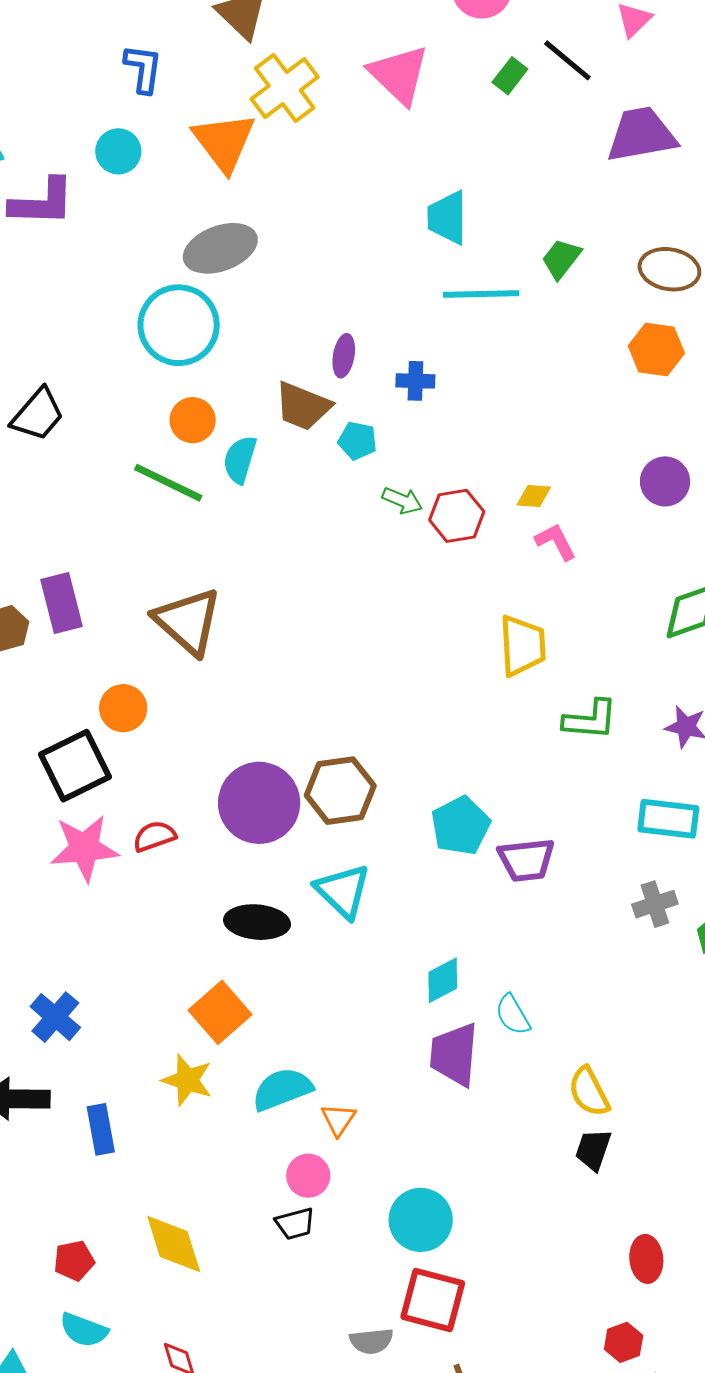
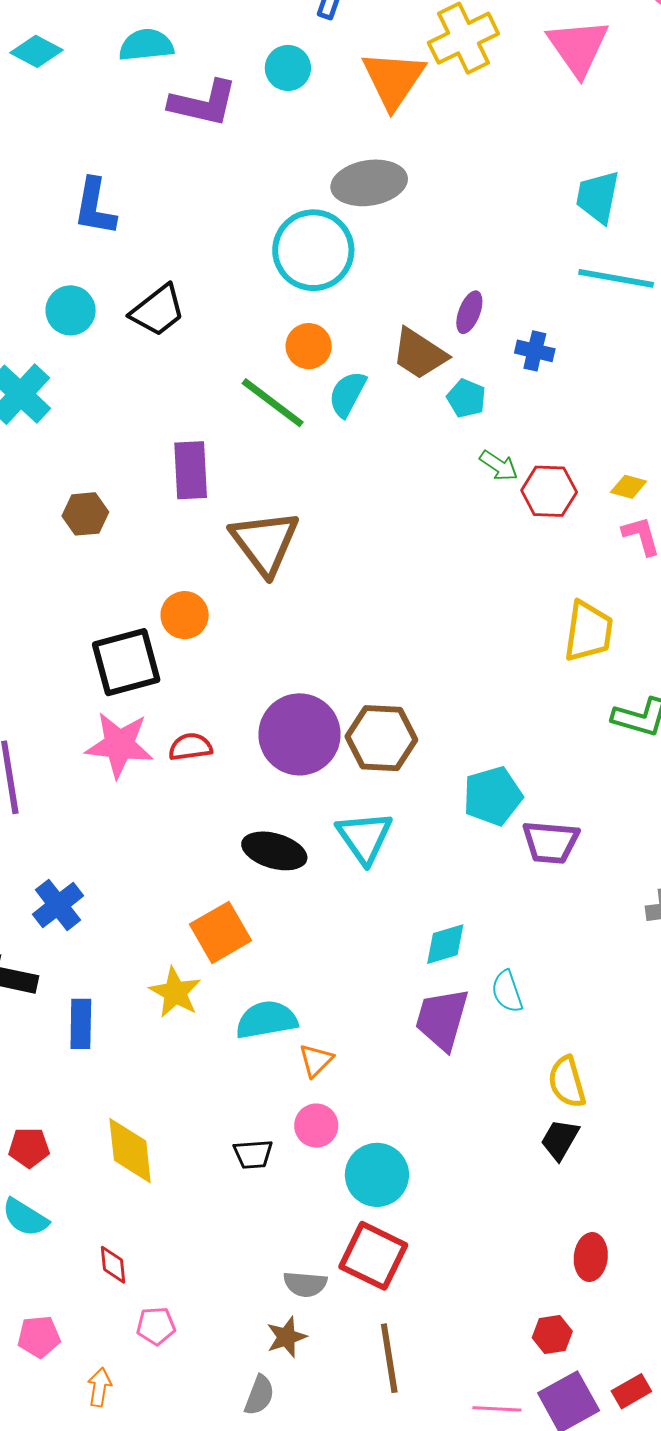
purple rectangle: (61, 603) -> (191, 470), moved
pink circle: (308, 1176) -> (316, 1126), moved

